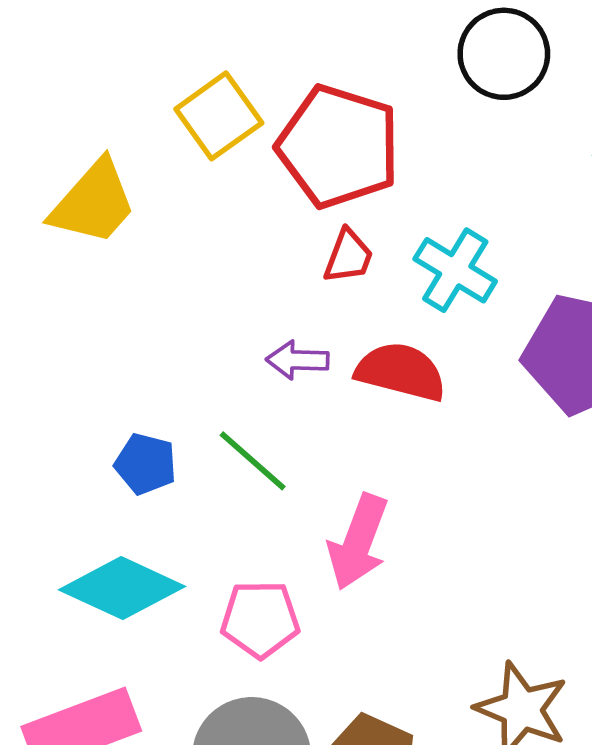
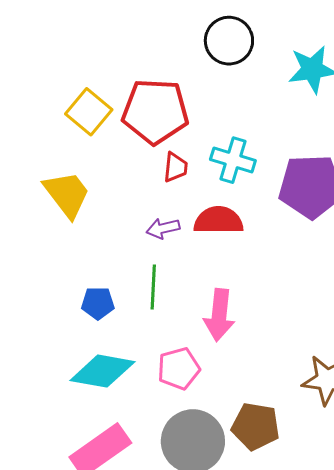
yellow trapezoid: (93, 203) -> (67, 194), moved, turned -64
green line: (253, 461) -> (153, 287), turned 66

